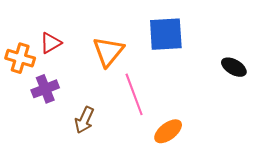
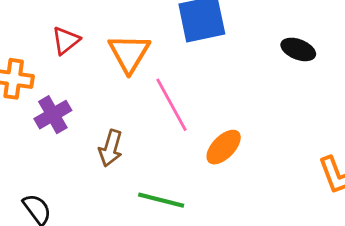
red triangle: (51, 43) -> (66, 40), moved

